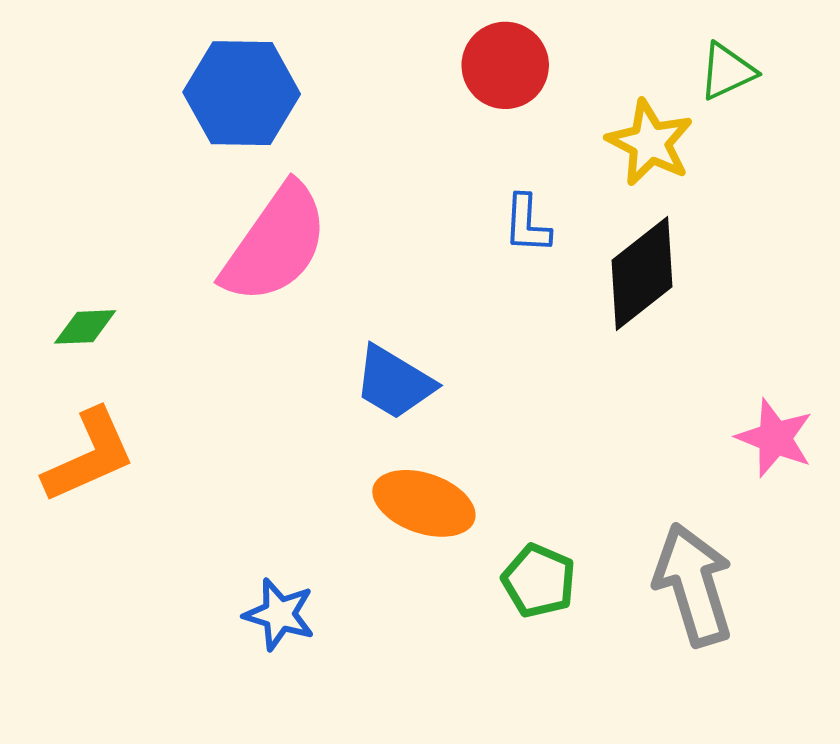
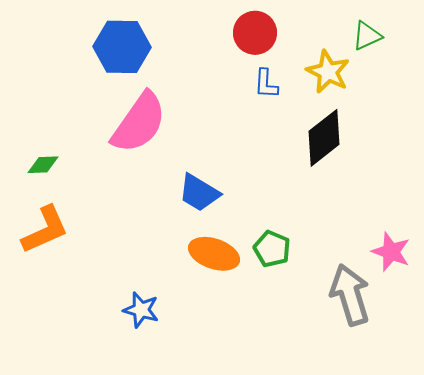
blue L-shape: (527, 224) -> (266, 84), moved
pink star: (775, 438) -> (391, 252), moved
green pentagon: (539, 581) -> (272, 249), moved

